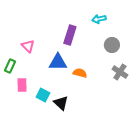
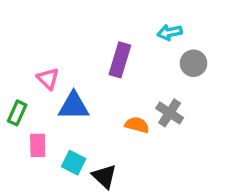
gray circle: (112, 45) -> (194, 63), moved
blue triangle: (58, 62) -> (74, 106), moved
gray cross: (120, 72) -> (170, 113), moved

